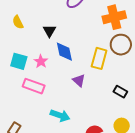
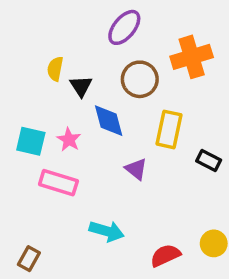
yellow semicircle: (18, 22) -> (55, 69), moved, turned 40
brown circle: (121, 45) -> (140, 79), moved
black rectangle: (120, 92) -> (209, 161), moved

